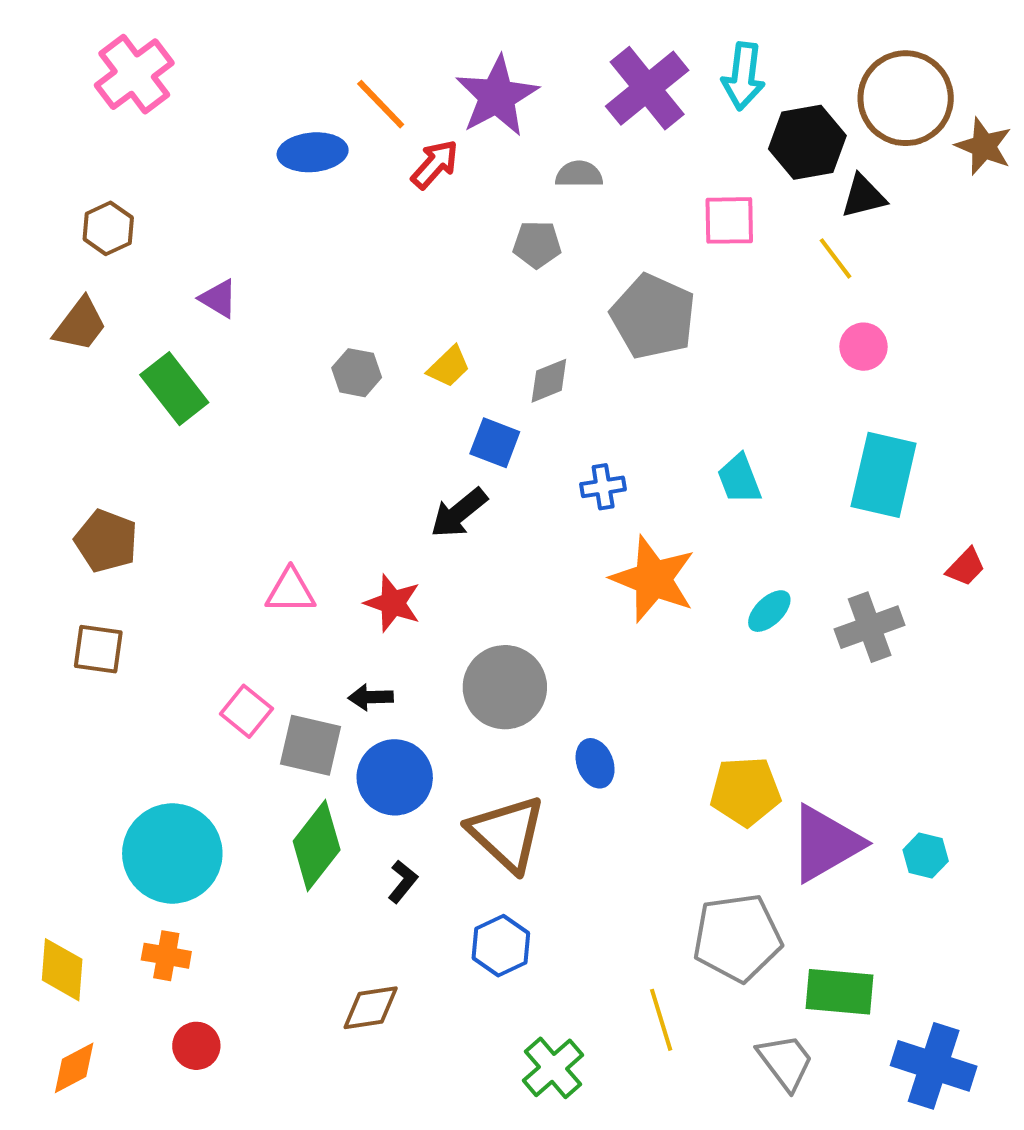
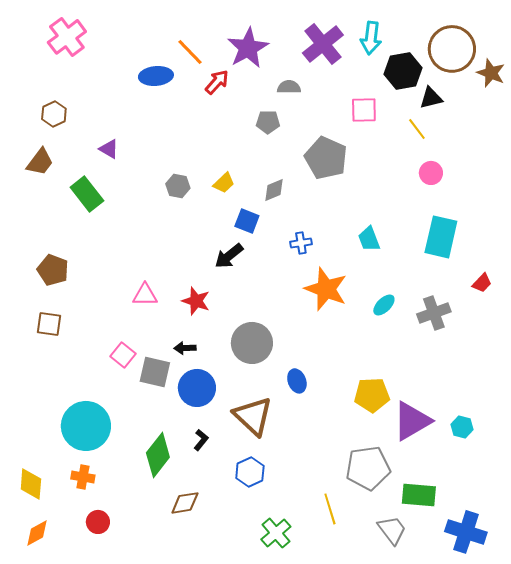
green diamond: (317, 845) -> (158, 455), moved

